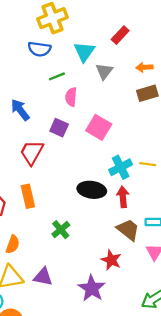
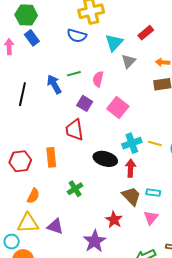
green line: (57, 76) -> (74, 74), moved
red trapezoid: (32, 152) -> (74, 130), moved, turned -45

